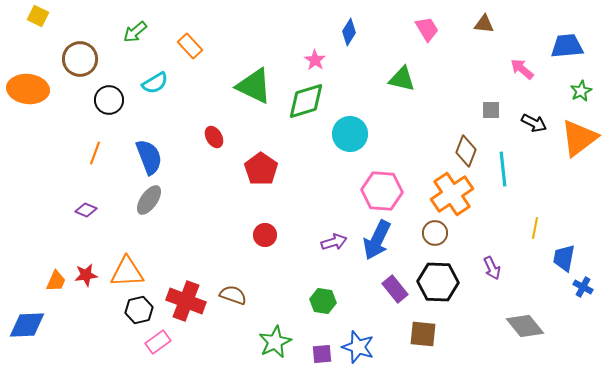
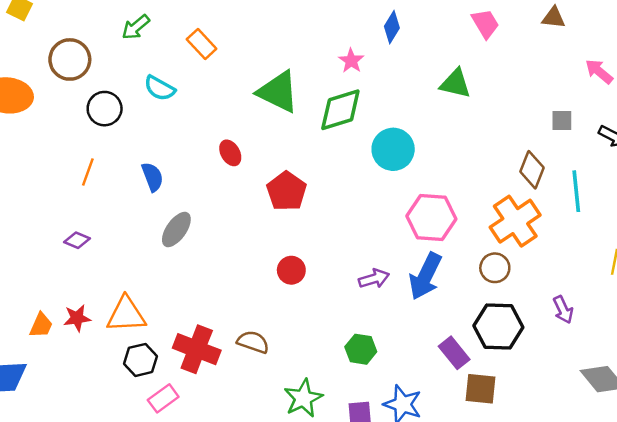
cyan semicircle: (155, 83) -> (160, 88), turned 60
blue semicircle: (149, 157) -> (152, 177), size x0.7
gray ellipse: (149, 200) -> (176, 229), moved
purple rectangle: (395, 289) -> (454, 353), moved

